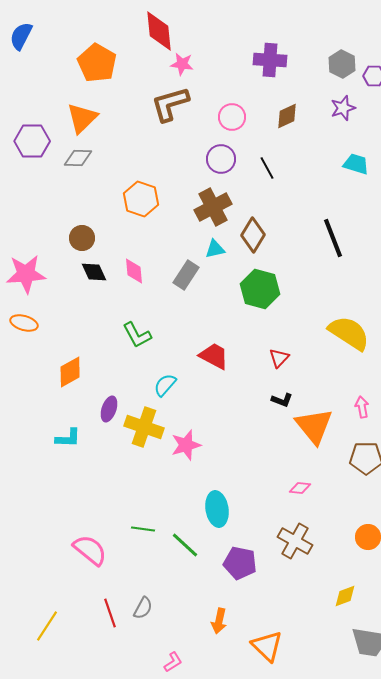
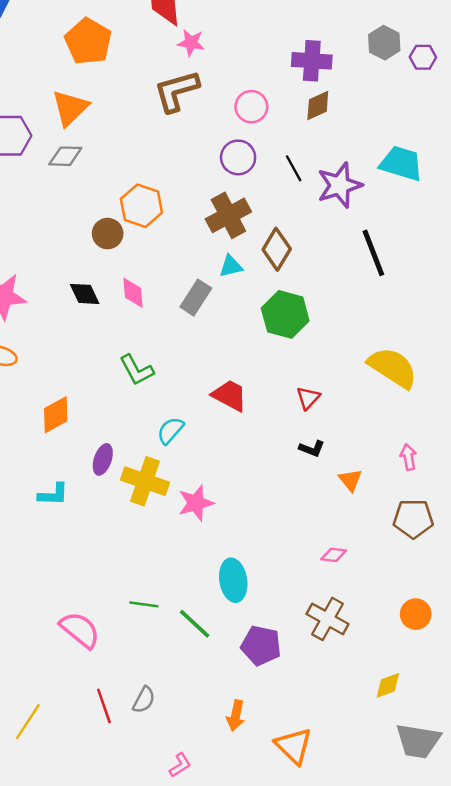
purple cross: (270, 60) -> (312, 61), moved
purple star: (343, 108) -> (340, 185), moved, size x1.5
cyan trapezoid: (356, 164) -> (401, 163), size x1.4
brown circle: (82, 238) -> (108, 234), moved
orange triangle: (314, 426) -> (350, 480), size x0.5

